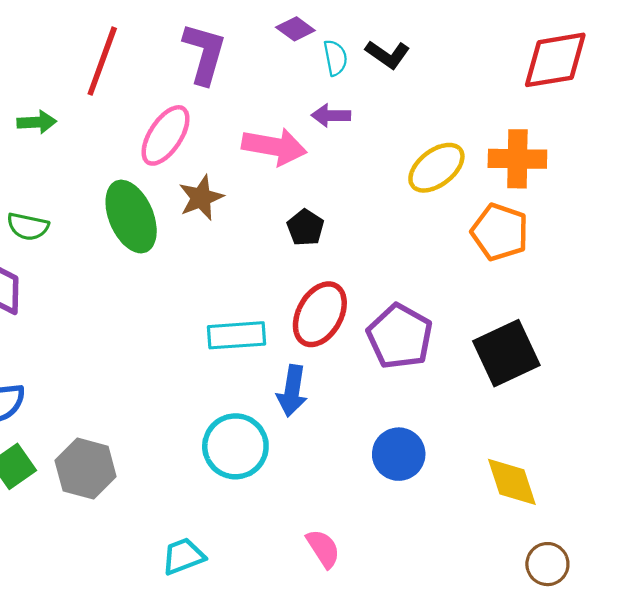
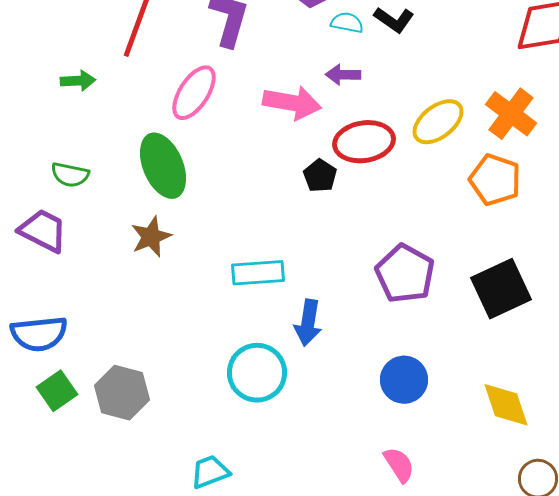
cyan semicircle: (335, 58) -> (347, 23), turned -68
orange cross: (517, 159) -> (511, 114), turned 36
brown star: (201, 198) -> (151, 237), moved
red ellipse: (320, 314) -> (364, 142), moved, turned 52
pink semicircle: (323, 548) -> (399, 465), moved

